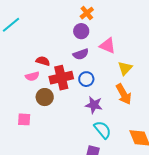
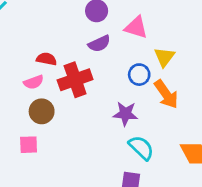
blue circle: (86, 79) -> (139, 75), moved
brown circle: (45, 97) -> (42, 111), moved

